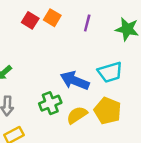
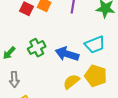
green cross: (50, 103) -> (37, 48), moved

